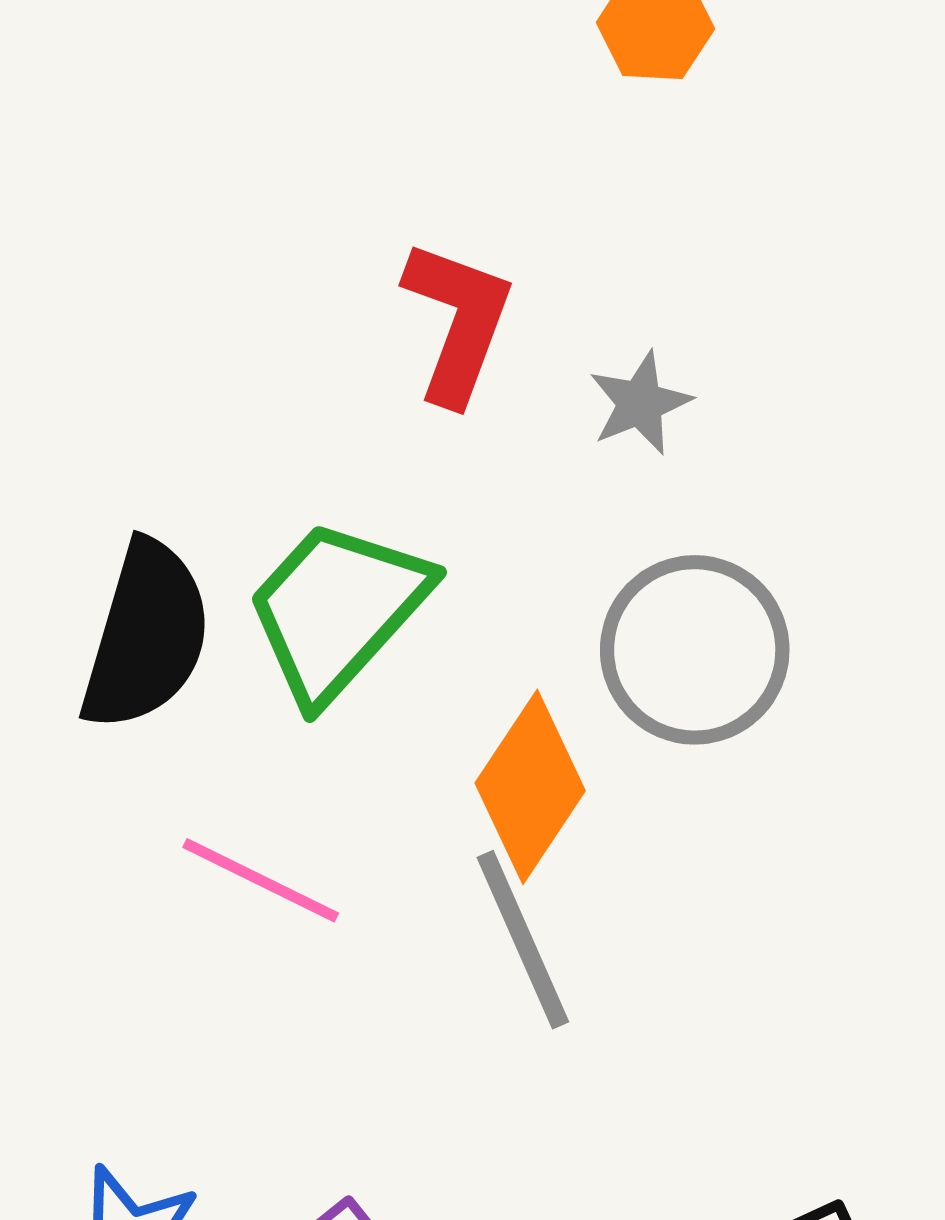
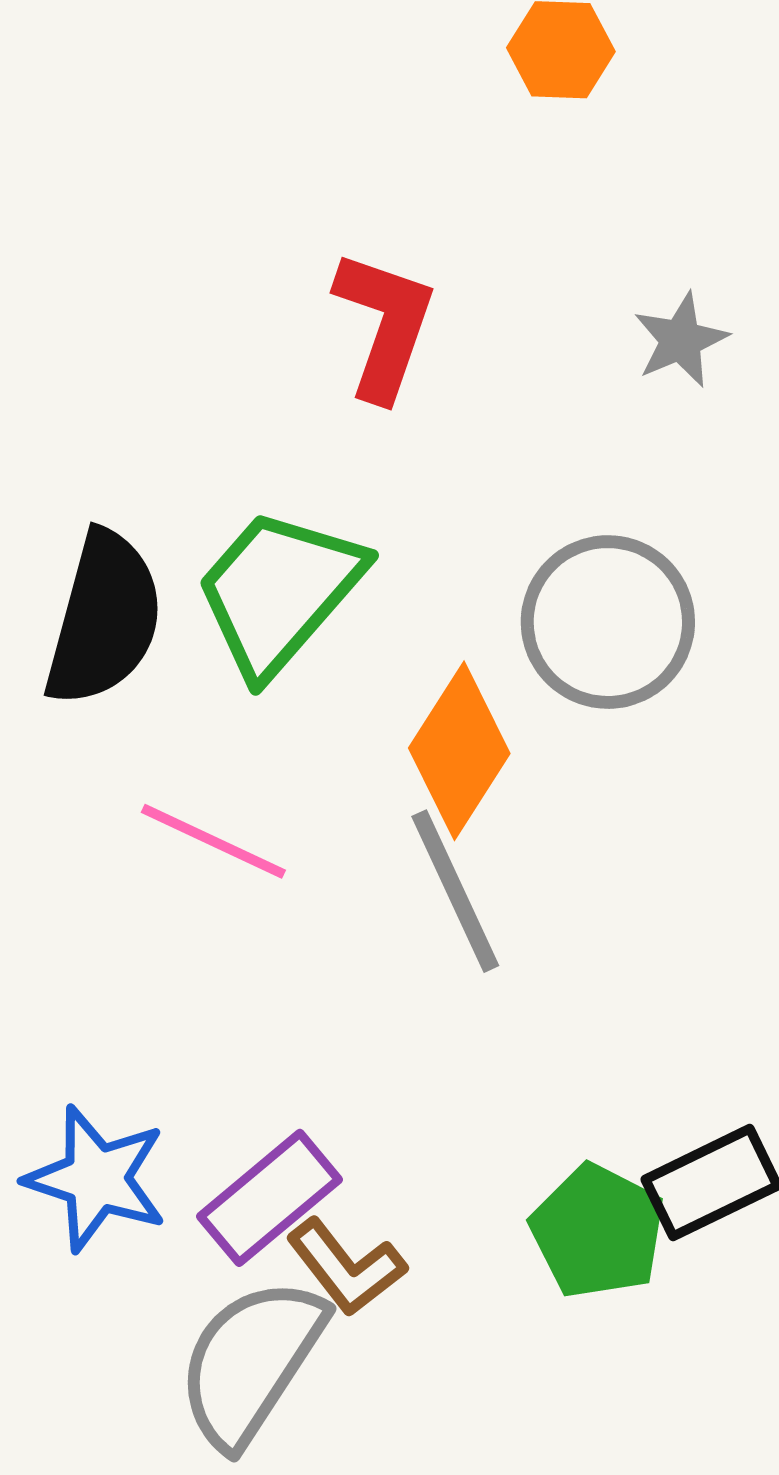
gray star: (640, 403) -> (681, 340), moved

